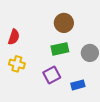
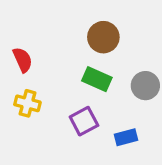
red semicircle: (14, 37) -> (23, 60), turned -42
green rectangle: (60, 49) -> (97, 79), turned 36

